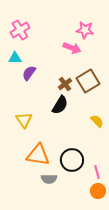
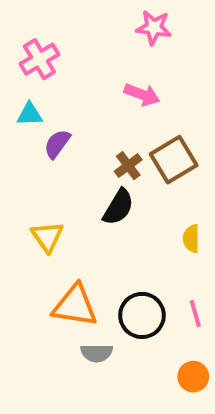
pink star: (85, 30) -> (154, 28), moved
yellow semicircle: (97, 121) -> (191, 239), turned -136
pink line: (97, 172) -> (195, 313), moved

